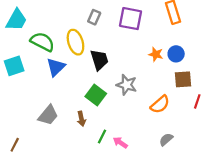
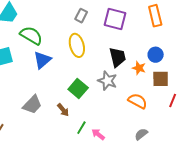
yellow ellipse: (75, 42) -> (77, 45), moved
orange star: (156, 54) -> (139, 68), moved
black trapezoid: (99, 60) -> (117, 57), moved
orange semicircle: (160, 104) -> (138, 101), turned -114
brown arrow: (81, 119) -> (63, 110), turned -32

